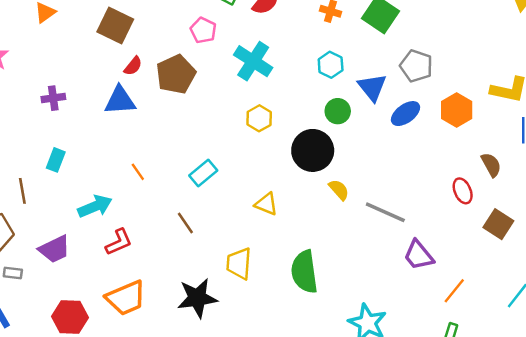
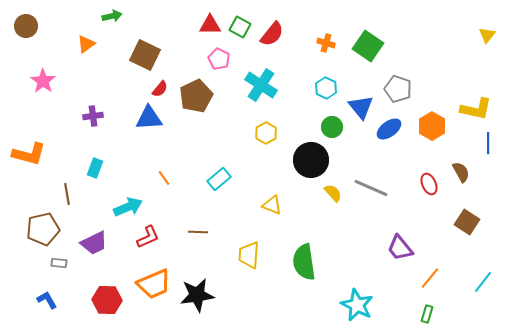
red ellipse: (463, 191) -> (429, 184), moved
gray line: (385, 212) -> (371, 188), moved
brown line: (185, 223) -> (198, 232), moved, turned -54
black star: (197, 298) -> (197, 295), moved

